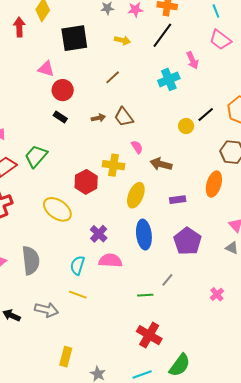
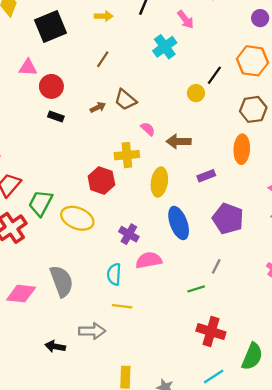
green trapezoid: (36, 156) -> (41, 203), moved

